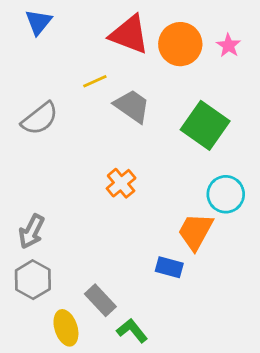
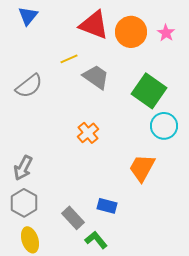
cyan circle: (226, 194) -> (164, 126), moved
blue rectangle: (169, 267) -> (107, 206), moved
yellow ellipse: (66, 328) -> (30, 240), moved

